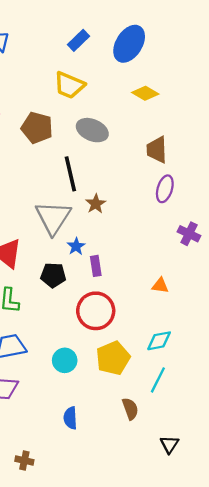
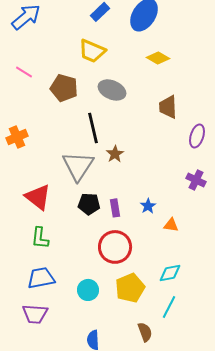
purple ellipse: (165, 189) -> (197, 136), moved
blue star: (76, 246) -> (148, 206), moved
black pentagon: (53, 275) -> (89, 204), moved

